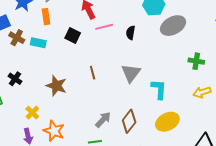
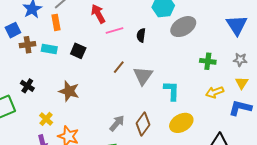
black square: (73, 35) -> (78, 51), moved
brown cross: (17, 38) -> (28, 45), turned -35
brown line: (93, 73) -> (119, 67), moved, turned 56

